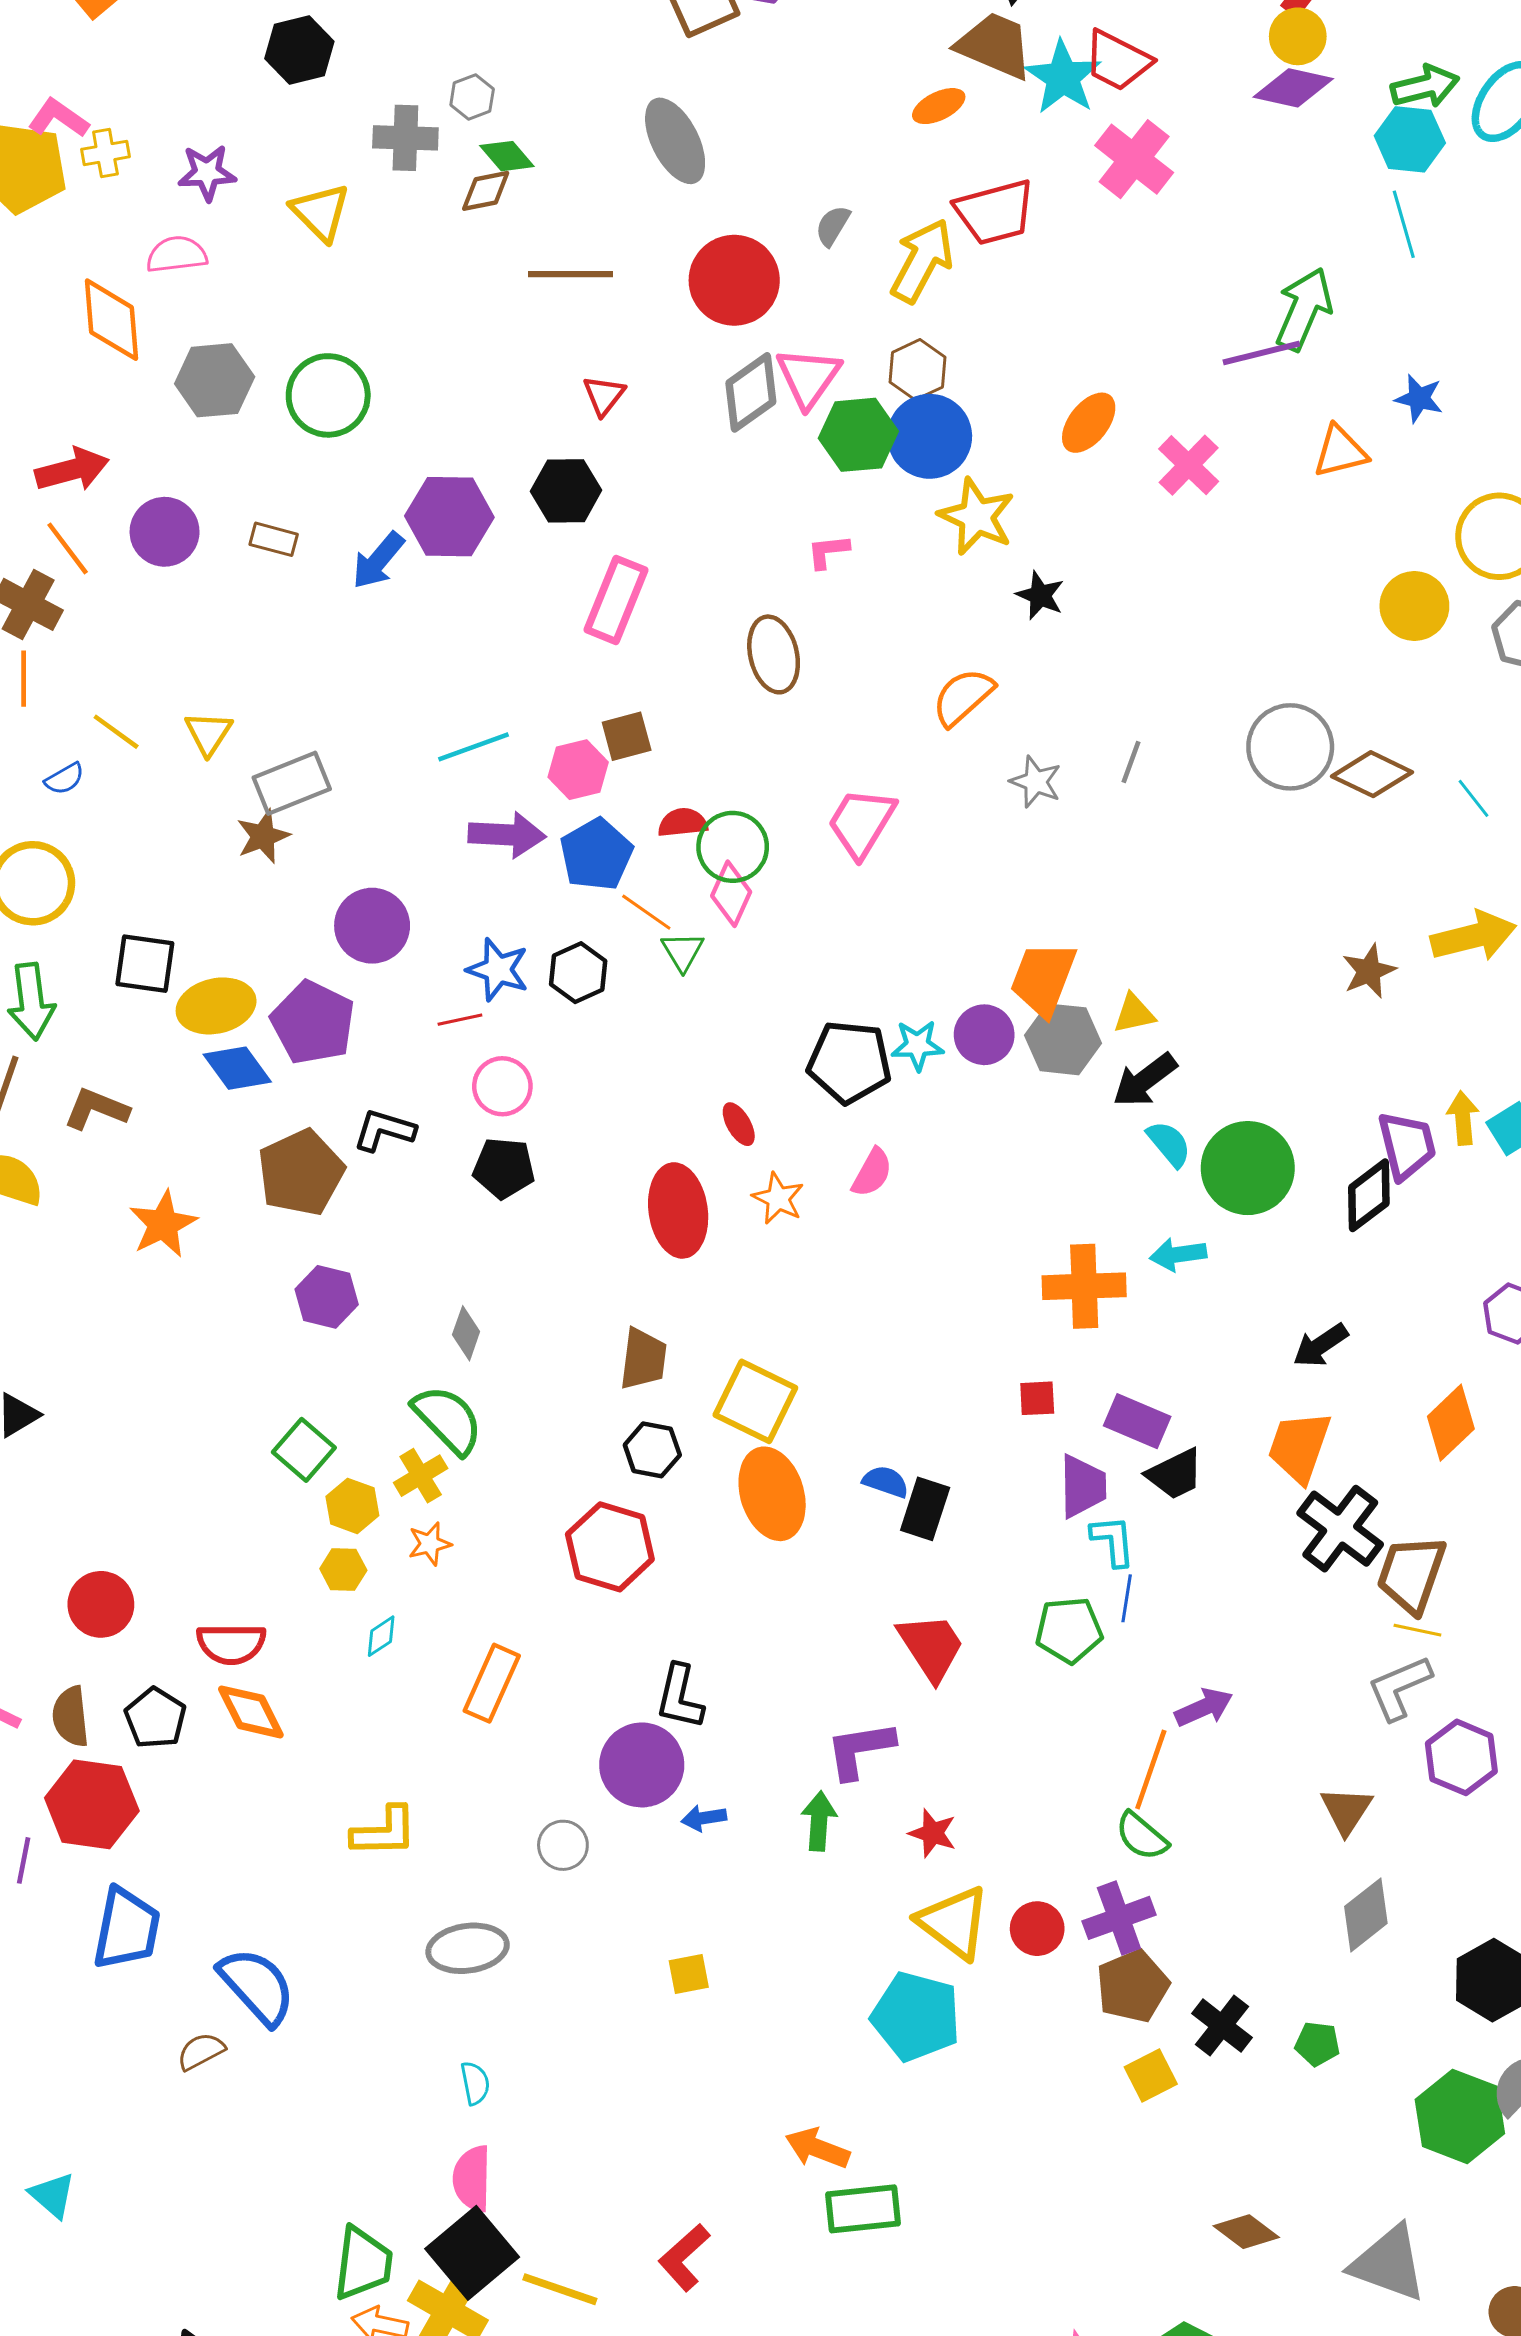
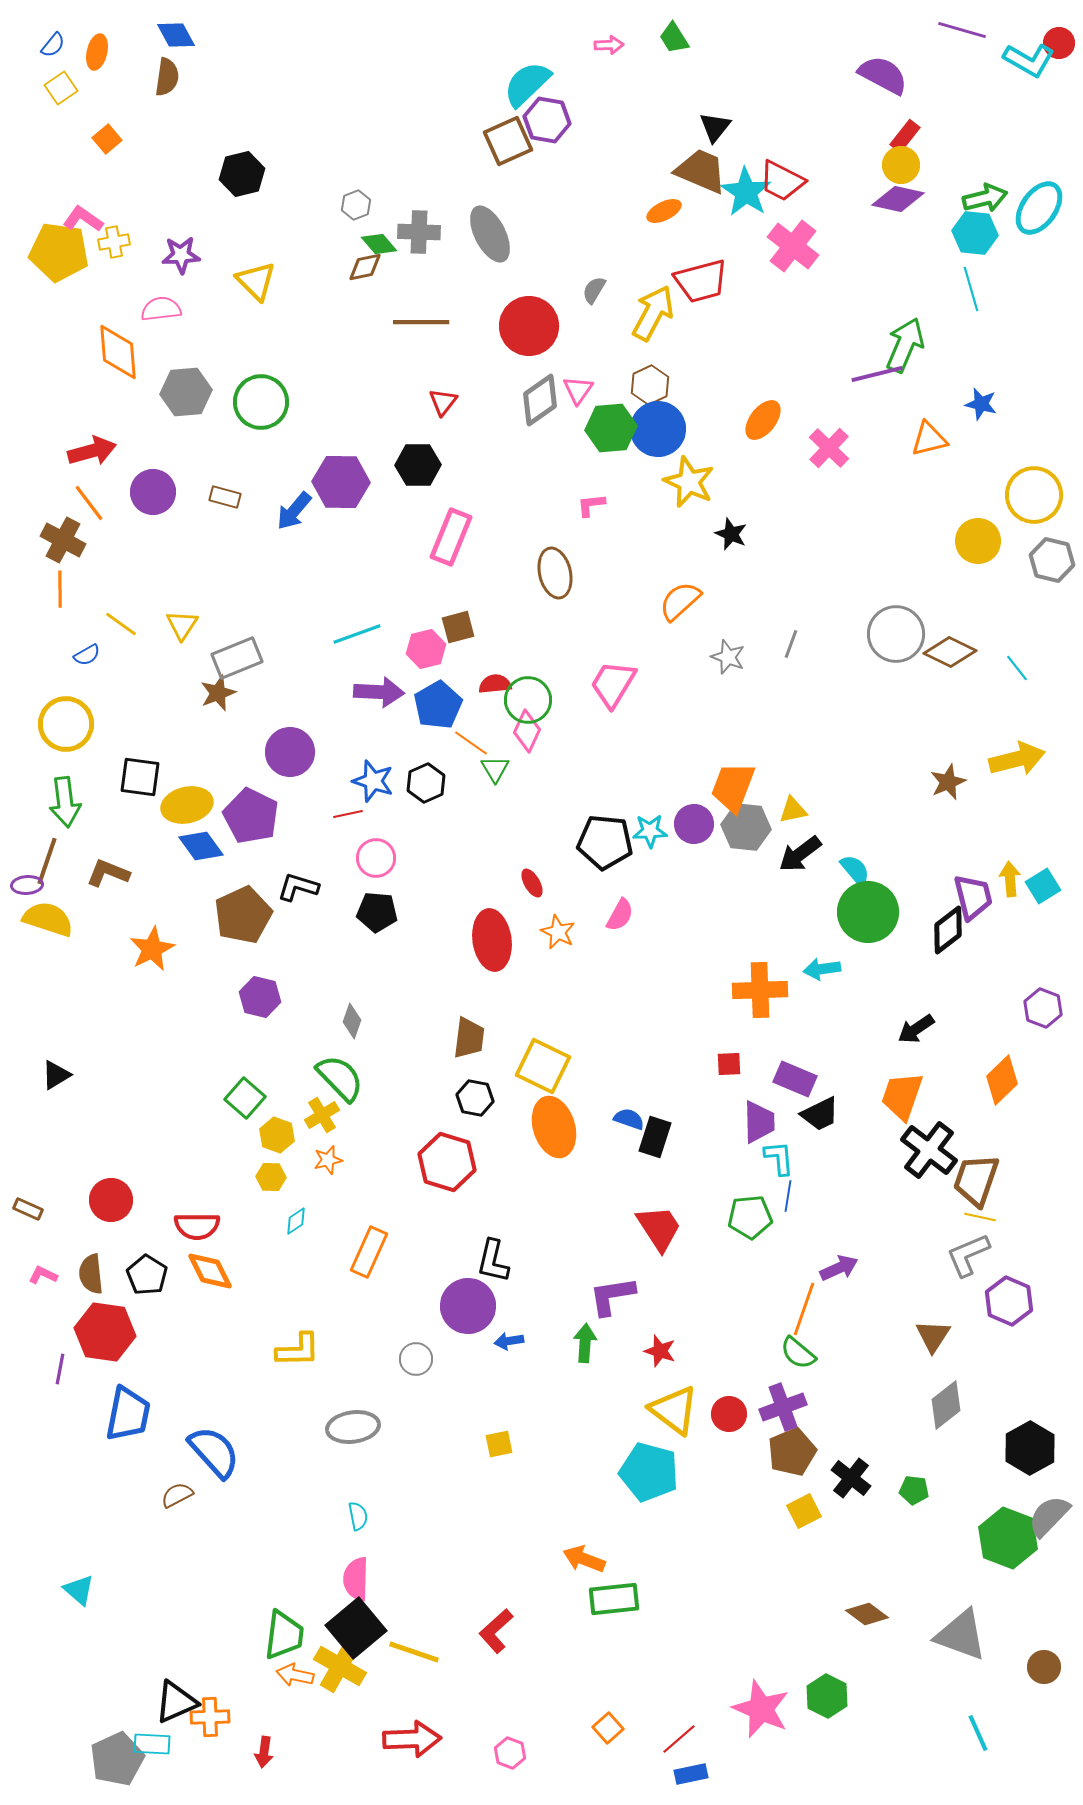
gray cross: (405, 138) -> (419, 232), moved
pink triangle: (808, 377) -> (578, 390), size x0.7
cyan semicircle: (1169, 1144) -> (855, 870), moved

